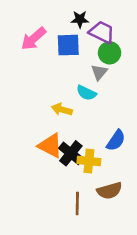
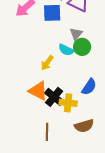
green circle: (110, 53) -> (82, 47), moved
yellow arrow: (62, 110) -> (47, 63), turned -70
brown line: (77, 204) -> (47, 132), moved

